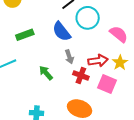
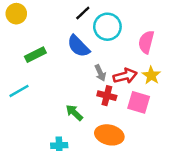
pink semicircle: (119, 34) -> (146, 42), turned -108
gray arrow: (69, 57) -> (100, 73), moved
green arrow: (46, 73) -> (74, 113), moved

